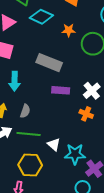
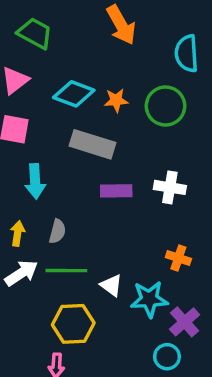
cyan diamond: (41, 17) -> (74, 94), moved
orange star: (69, 30) -> (116, 100), moved
white cross: (92, 91) -> (170, 187), turned -36
orange cross: (86, 114) -> (178, 258), moved

